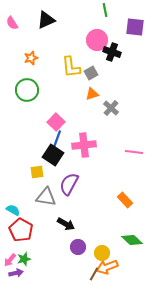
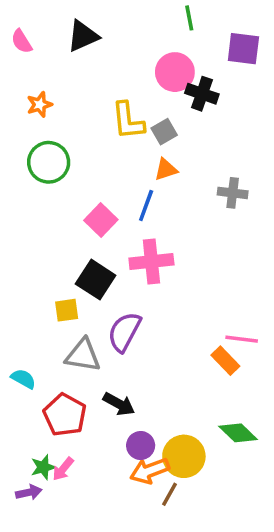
orange star: (31, 58) -> (40, 105), moved
gray cross: (111, 108) -> (233, 193), moved, turned -35
blue line: (57, 139) -> (146, 206), moved
pink line: (134, 152) -> (242, 339), moved
red pentagon: (21, 230) -> (65, 415), moved
yellow circle: (102, 253) -> (184, 456), size x1.5
pink arrow: (10, 260) -> (63, 469), moved
orange arrow: (107, 267) -> (150, 471), moved

